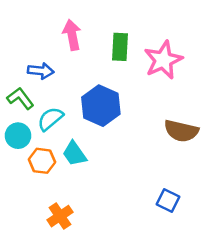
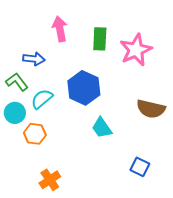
cyan trapezoid: (74, 154) -> (102, 128), moved

